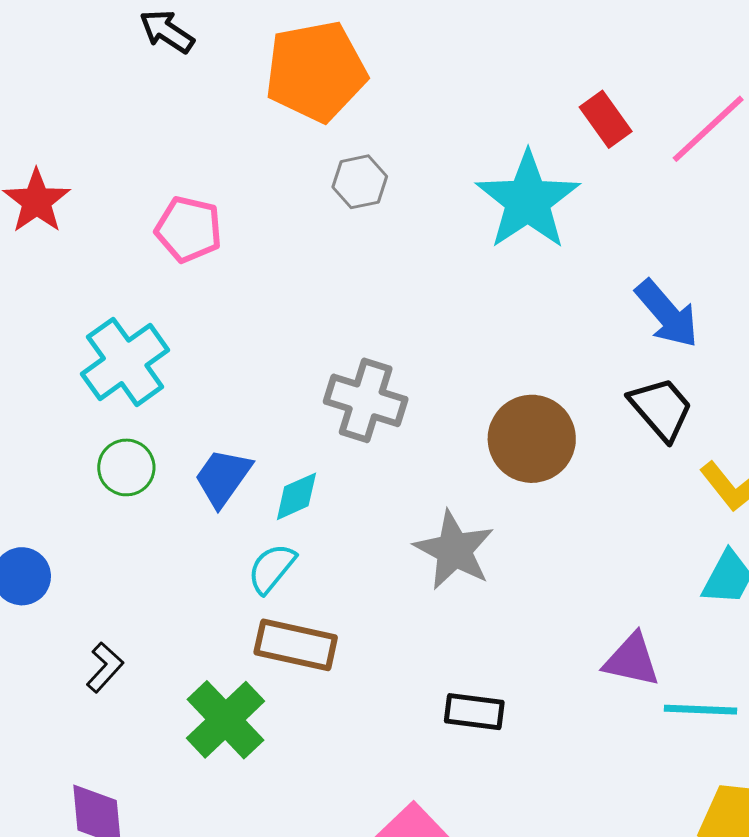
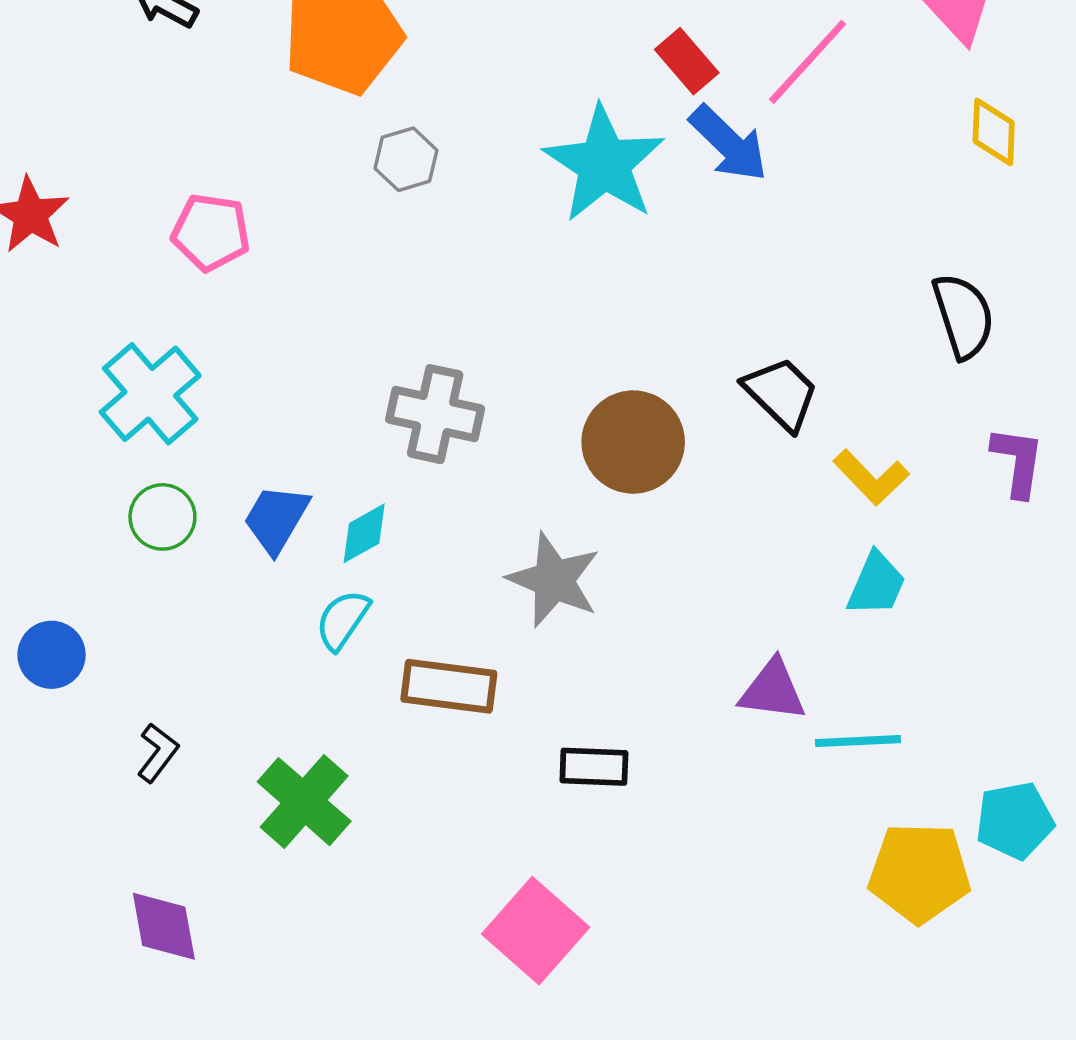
blue arrow: (667, 314) -> (729, 143), moved
brown rectangle: (296, 645) -> (449, 686), moved

